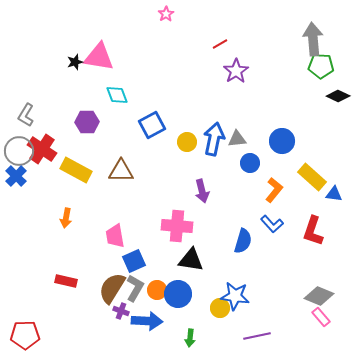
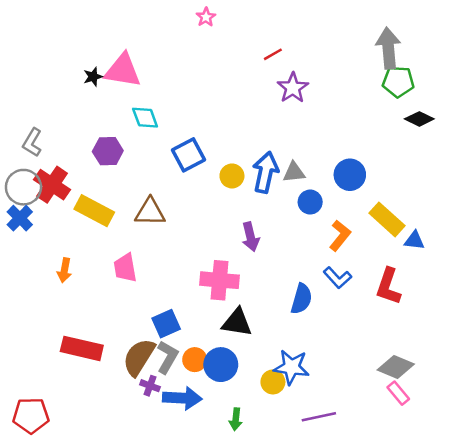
orange arrow: (66, 218) -> (64, 270), moved
pink trapezoid: (115, 236) -> (125, 268), moved
red rectangle: (66, 281) -> (82, 348), size x1.5

